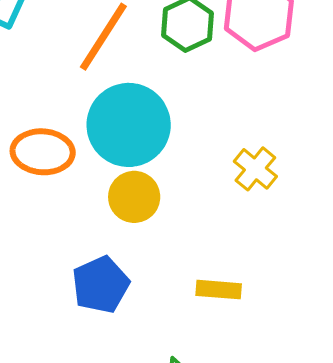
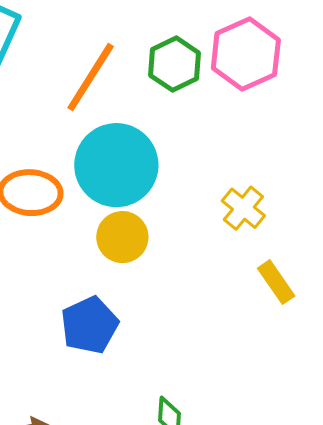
yellow rectangle: (219, 290) -> (276, 282), moved, turned 51

